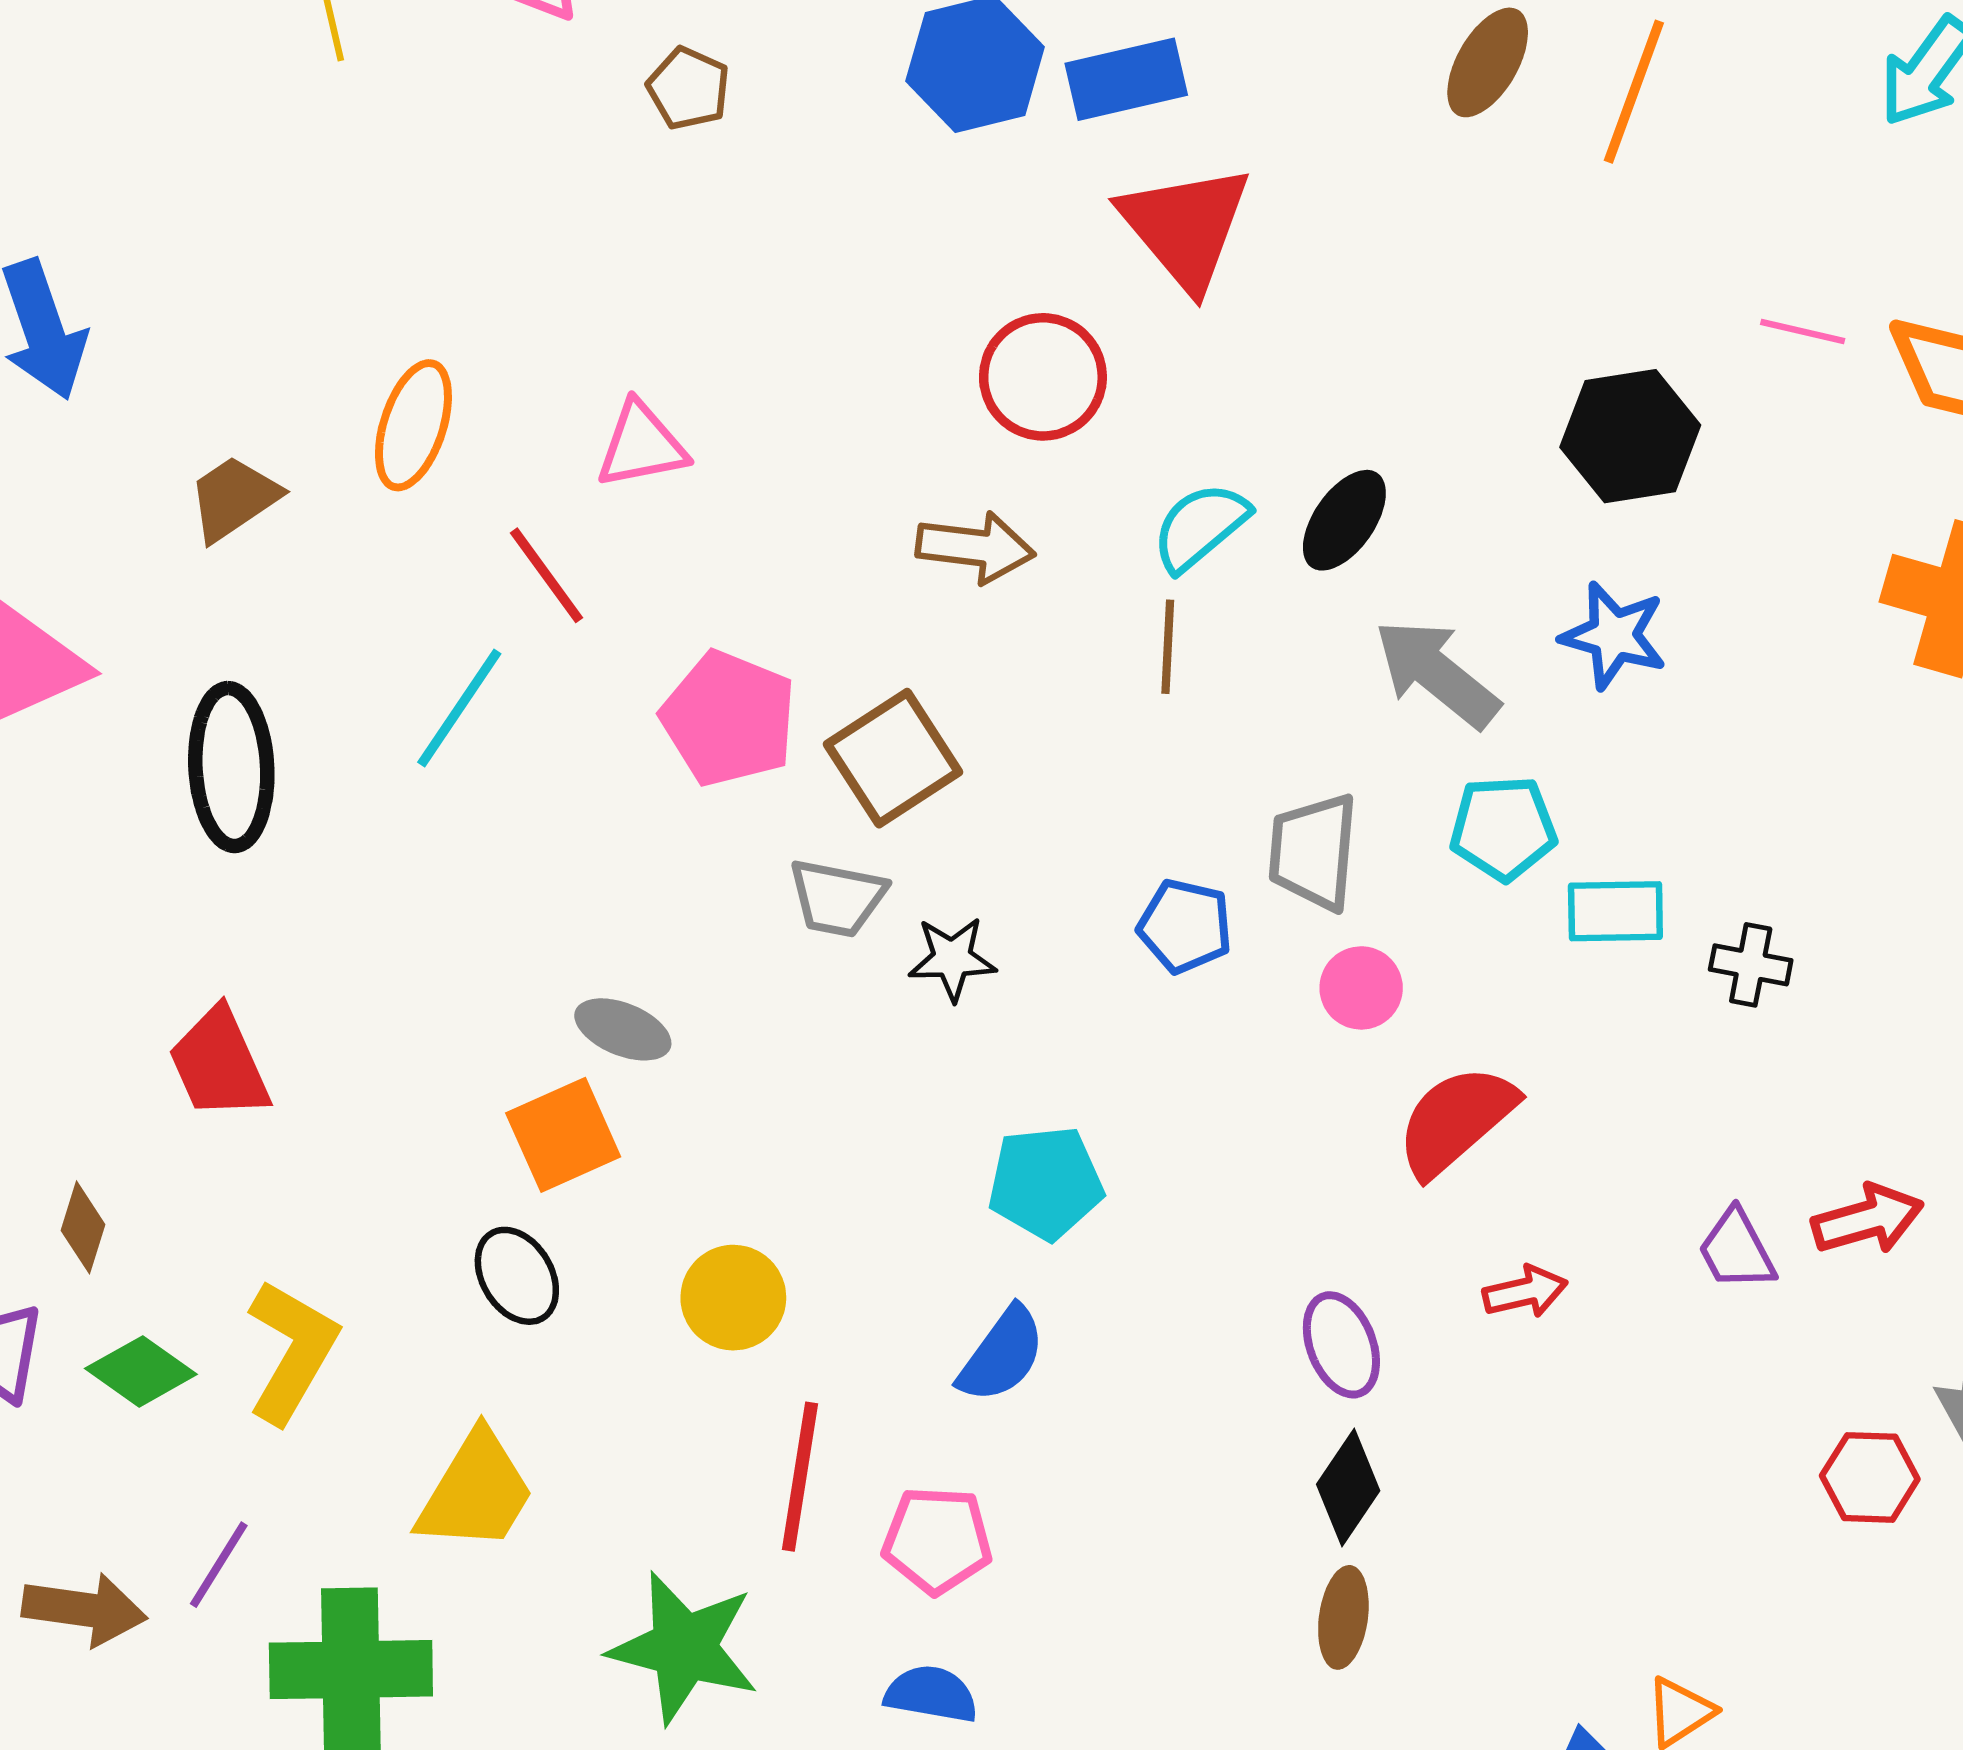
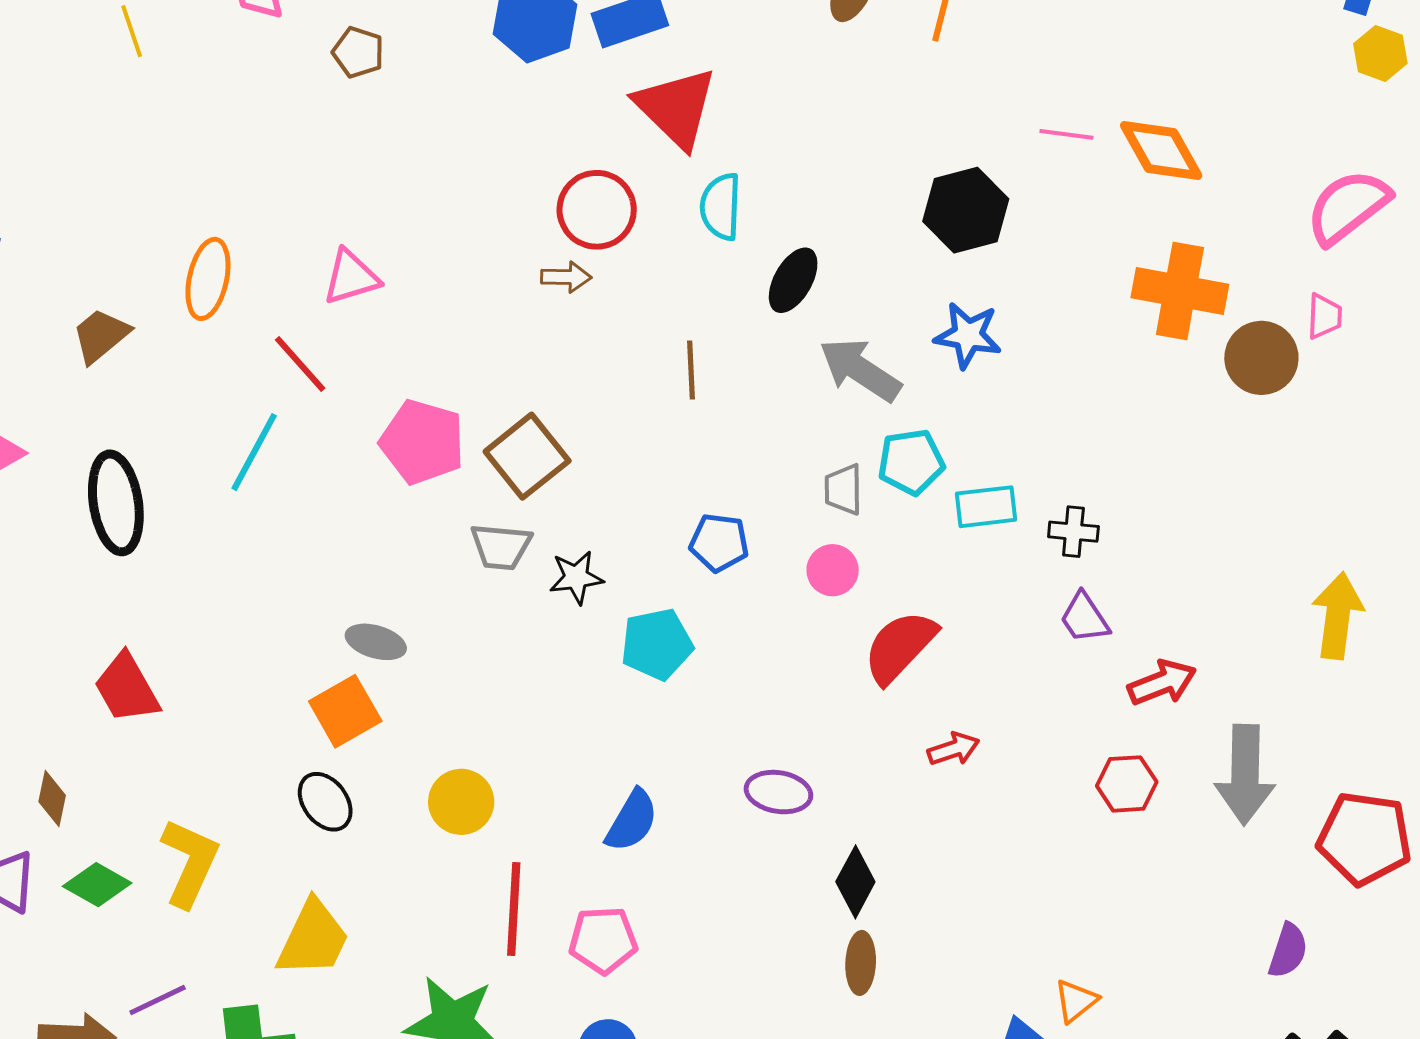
cyan semicircle: (1200, 527) -> (721, 207), moved, turned -42
brown arrow: (975, 547) -> (566, 277), moved, size x0.7
gray trapezoid: (1313, 852) -> (843, 489), moved, size x0.7
cyan pentagon: (1046, 1183) -> (657, 644), moved
purple trapezoid: (1737, 1250) -> (1085, 618), moved
purple ellipse: (1341, 1345) -> (778, 792), moved, turned -54
red hexagon: (1870, 1477) -> (1127, 784), moved
purple line: (219, 1565) -> (158, 1000), turned 38

